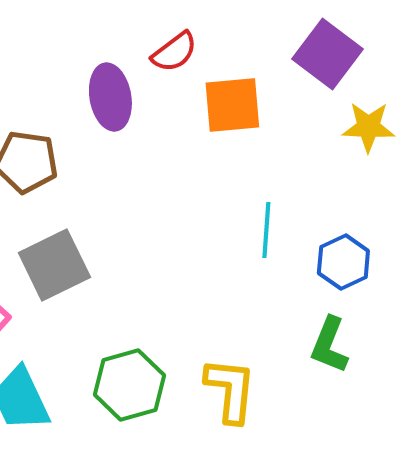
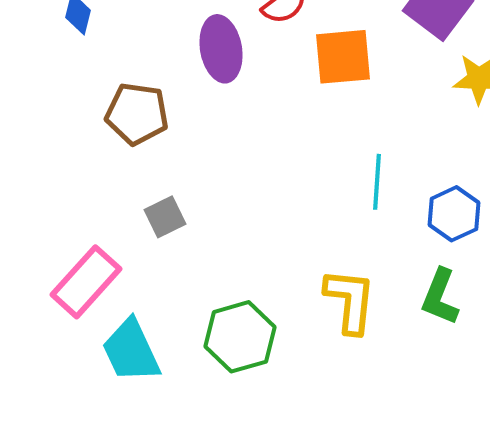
gray square: (54, 265) -> (165, 217), size x0.6
yellow L-shape: (230, 390) -> (350, 301), moved

